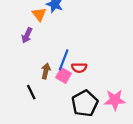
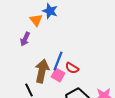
red semicircle: (79, 68) -> (72, 68), turned 32
brown arrow: (46, 71) -> (42, 71), size x1.6

